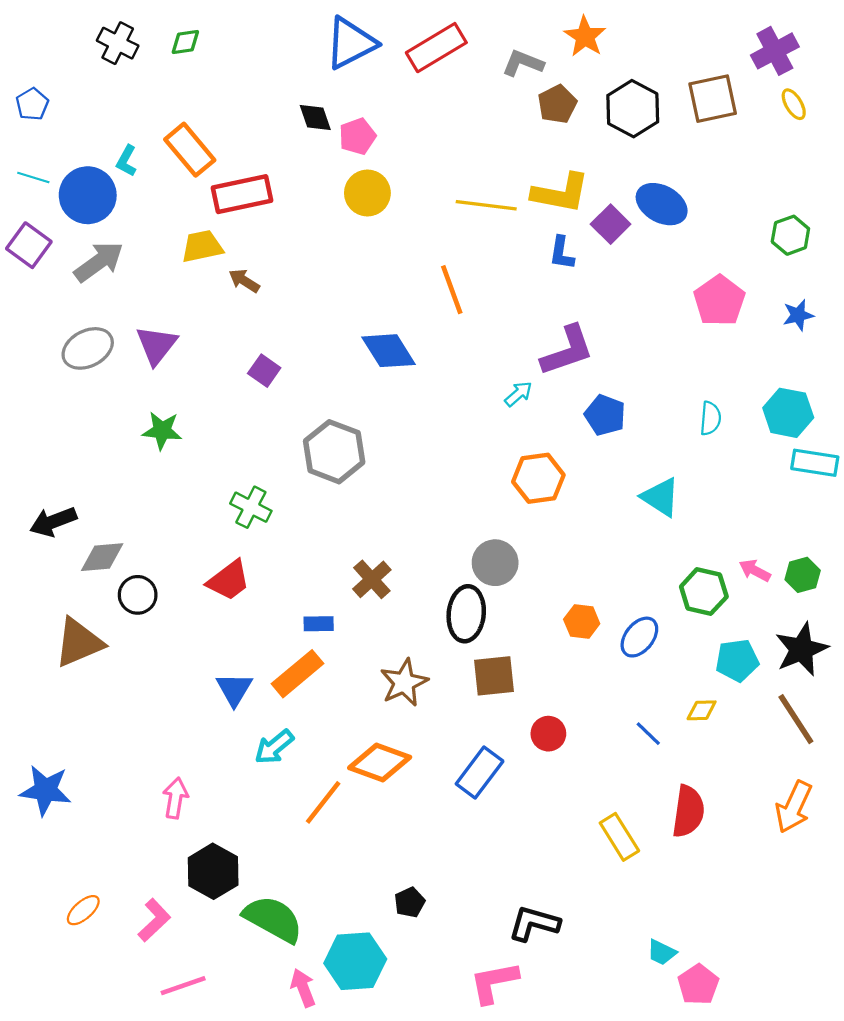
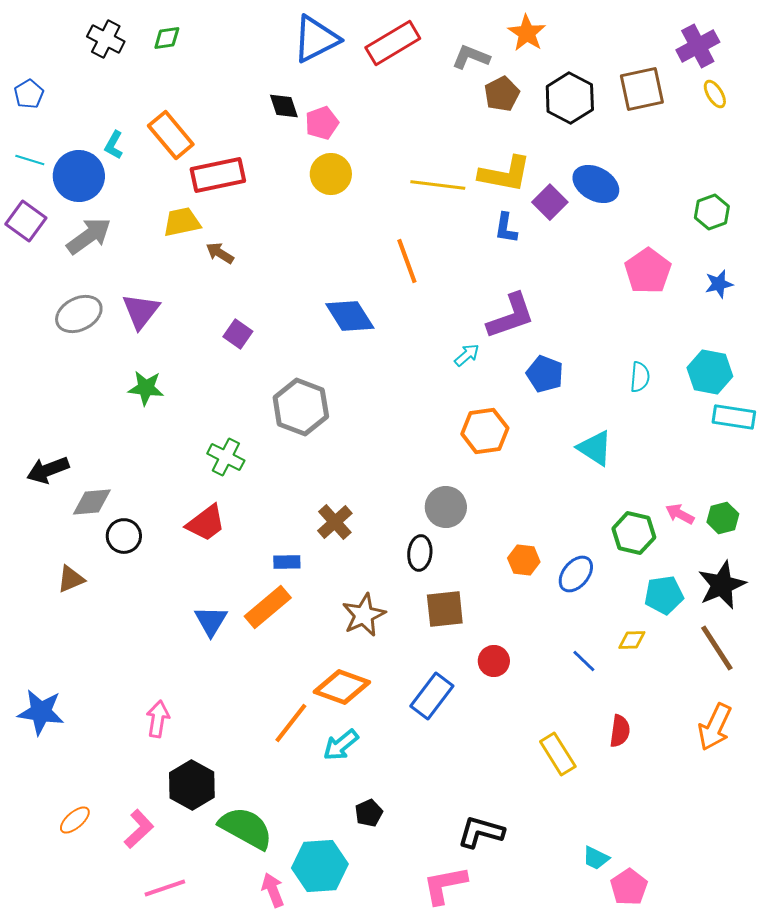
black ellipse: (466, 614) -> (420, 553), size x0.7
brown triangle: (79, 643) -> (71, 579), size x0.6
cyan arrow: (274, 747) -> (341, 745), moved
red semicircle: (688, 811) -> (620, 731), size x0.7

